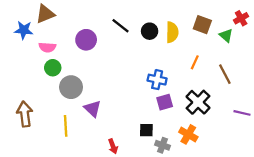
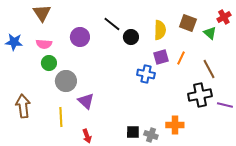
brown triangle: (45, 14) -> (42, 13), turned -42
blue star: (24, 30) -> (14, 42), moved
black circle: (150, 31) -> (131, 37), moved
purple square: (165, 102) -> (161, 57), moved
black cross: (198, 102) -> (200, 95), moved, turned 35
black square: (146, 130) -> (133, 132), moved
orange cross: (188, 134) -> (175, 125), turned -30
red arrow: (113, 146) -> (87, 136), moved

